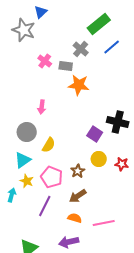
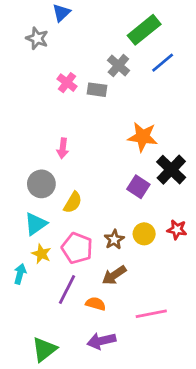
gray star: (24, 30) -> (37, 38), size x0.7
orange star: (79, 85) -> (143, 137), moved
black cross: (118, 122) -> (171, 170), turned 30
yellow circle: (99, 159) -> (144, 234), moved
orange semicircle: (75, 218) -> (96, 304), moved

